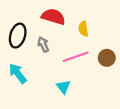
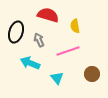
brown circle: (107, 58) -> (92, 74), moved
cyan arrow: (18, 73) -> (30, 63), moved, turned -30

